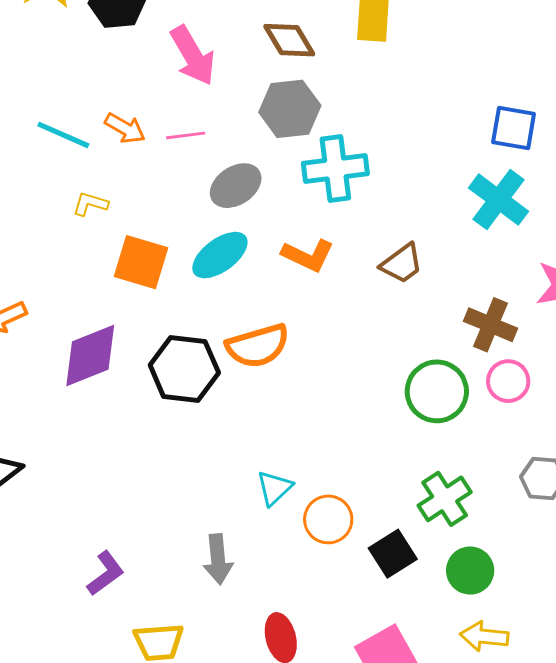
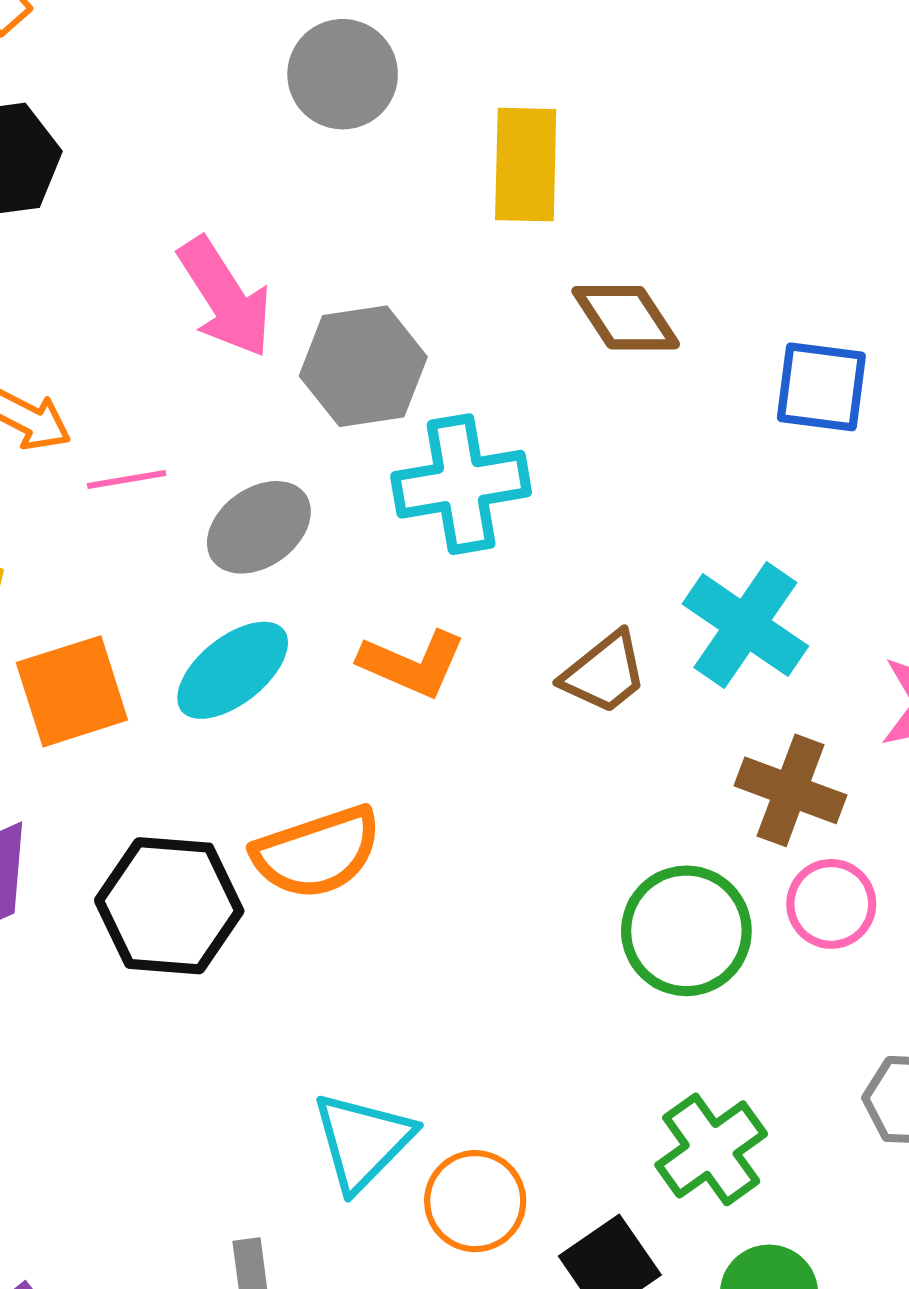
brown diamond: (289, 40) -> (626, 318), moved
pink arrow: (193, 56) -> (225, 297), moved
pink line: (186, 135) -> (127, 480), moved
cyan cross: (499, 200) -> (745, 625), moved
orange square: (141, 262) -> (72, 691), turned -32
cyan triangle: (274, 488) -> (363, 1141), size x1.4

